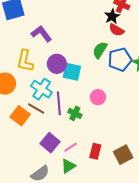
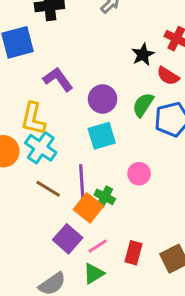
black star: (112, 16) -> (143, 55), moved
purple circle: (57, 64) -> (103, 99), moved
cyan square: (72, 72) -> (102, 136), turned -30
cyan cross: (42, 89) -> (41, 148), moved
orange square: (20, 116) -> (88, 208), moved

